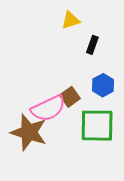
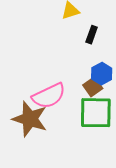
brown square: (70, 97) -> (93, 87), moved

